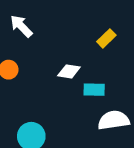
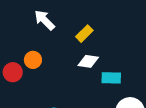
yellow rectangle: (106, 38) -> (84, 34), moved

